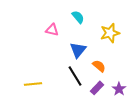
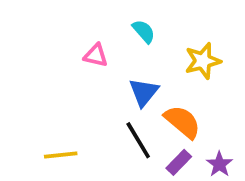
orange semicircle: (99, 66) -> (182, 122), size x1.5

